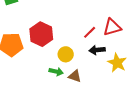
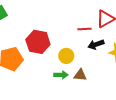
red line: (90, 32) -> (85, 29), turned 56

